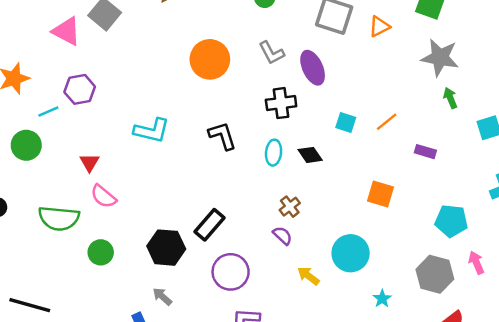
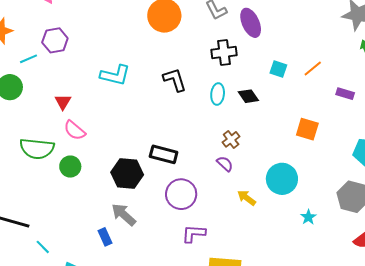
black rectangle: (209, 225) -> (164, 154), turned 64
green circle: (101, 252) -> (70, 167), moved
gray arrow: (162, 296) -> (124, 215), size x1.5

